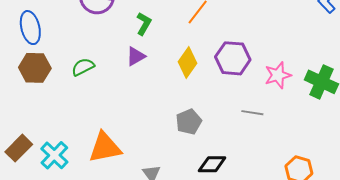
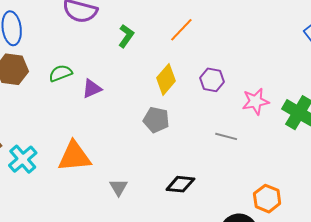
purple triangle: (136, 56) -> (92, 89), moved
purple hexagon: (233, 58) -> (212, 80), size x0.7
gray pentagon: (189, 122) -> (156, 120), moved, turned 30

